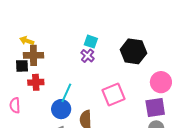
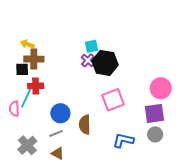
cyan square: (91, 42) -> (91, 46), turned -32
black hexagon: (133, 51) -> (105, 63), moved
cyan line: (66, 93) -> (26, 98), moved

